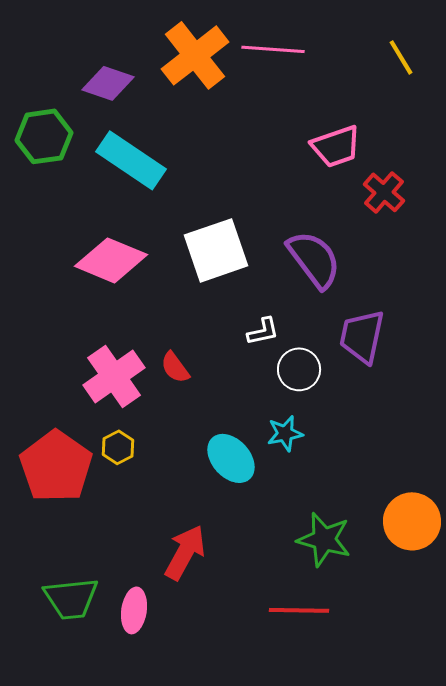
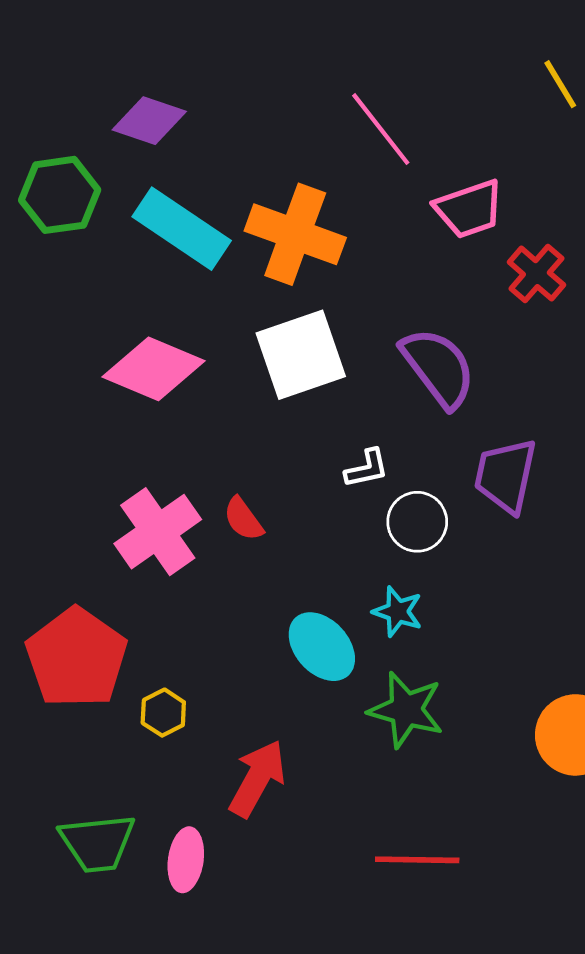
pink line: (273, 49) -> (381, 129), moved, turned 48
orange cross: (195, 55) -> (295, 234), moved, turned -32
cyan star: (285, 433) -> (398, 612), turned 30
yellow hexagon: (118, 447) -> (163, 713), moved
green star: (324, 539) -> (406, 710), moved

